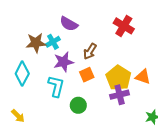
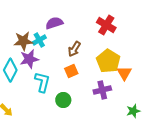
purple semicircle: (69, 24) -> (54, 23), turned 132
purple star: (63, 62) -> (29, 59), moved
orange triangle: (143, 77) -> (124, 73), turned 42
yellow pentagon: (118, 78) -> (108, 61), moved

